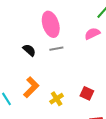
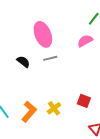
orange L-shape: (31, 87) -> (29, 112), moved

